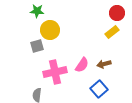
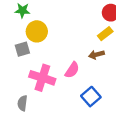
brown arrow: (104, 64) -> (96, 55), moved
pink cross: (55, 72) -> (42, 78), turned 30

